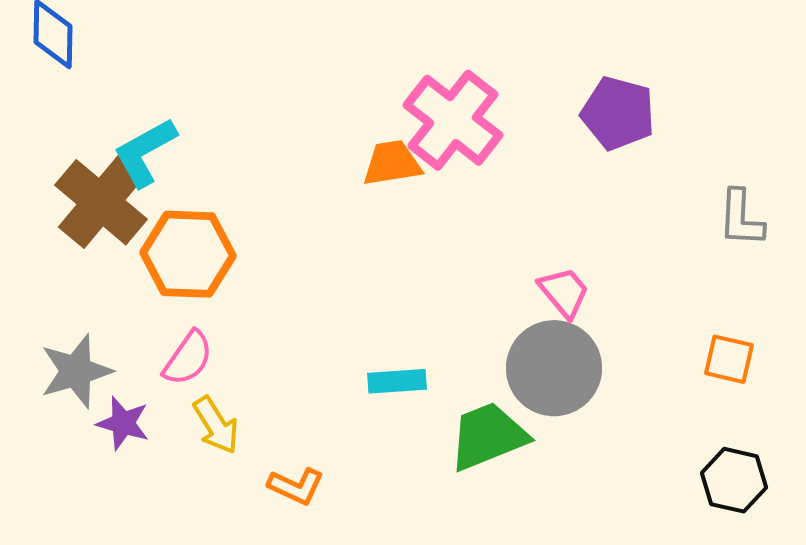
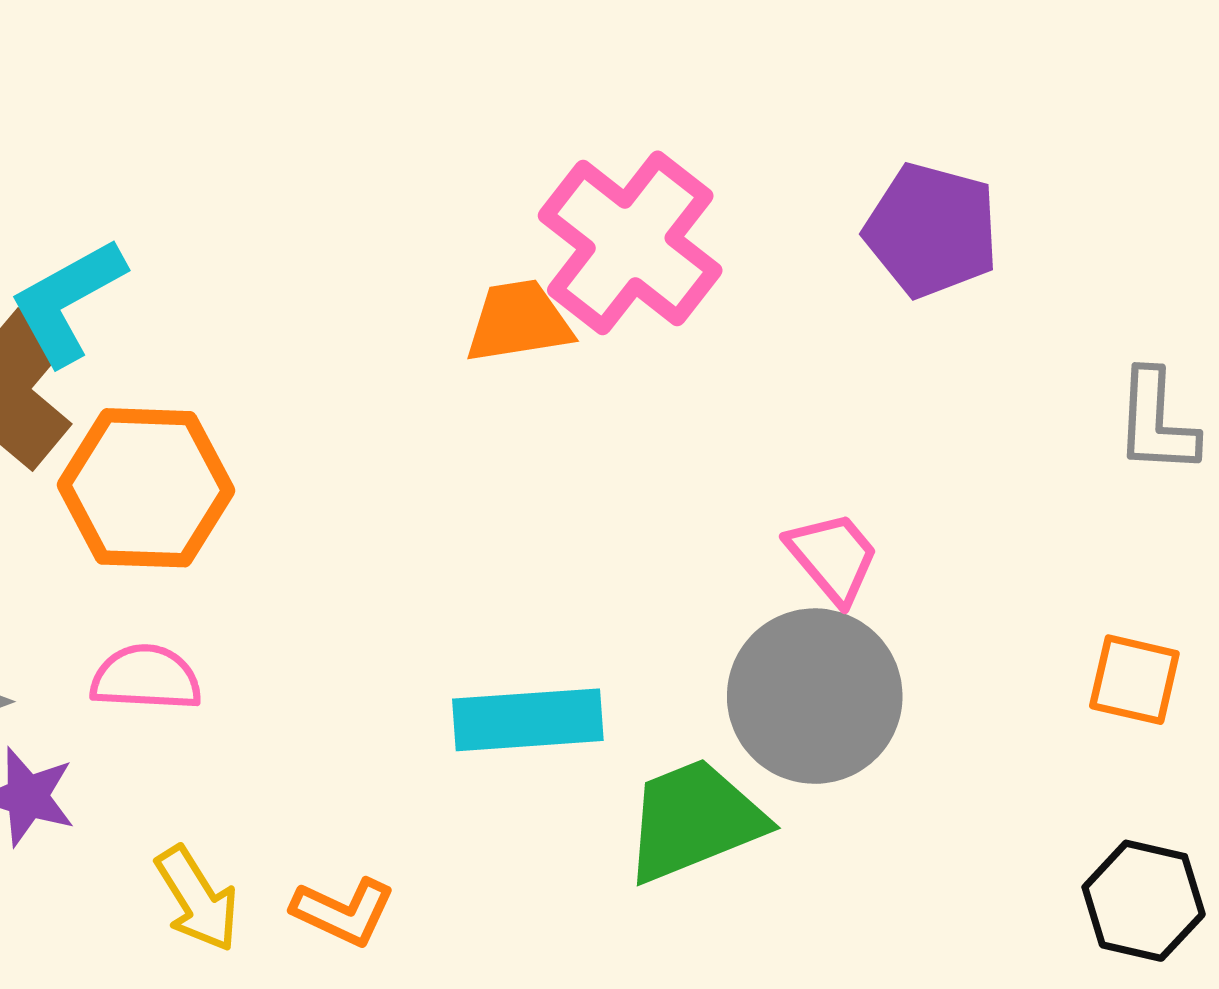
pink semicircle: (188, 358) -> (146, 678), turned -122
cyan rectangle: (397, 381) -> (528, 720), size x1.4
yellow arrow: (216, 425) -> (197, 899), moved

